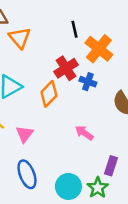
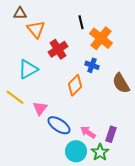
red cross: (66, 68) -> (58, 49), moved
orange diamond: (49, 94) -> (75, 85), moved
pink arrow: (84, 133) -> (88, 132), moved
blue ellipse: (27, 174) -> (59, 125), moved, turned -35

